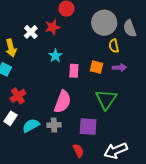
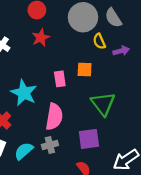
red star: (52, 27) -> (41, 38), moved
cyan star: (55, 56) -> (24, 93), moved, size x1.6
purple arrow: (119, 68) -> (121, 51), moved

